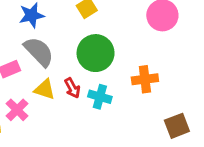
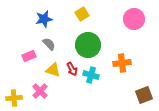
gray semicircle: (39, 52) -> (49, 44), size x0.6
pink cross: (17, 110) -> (40, 91), moved

